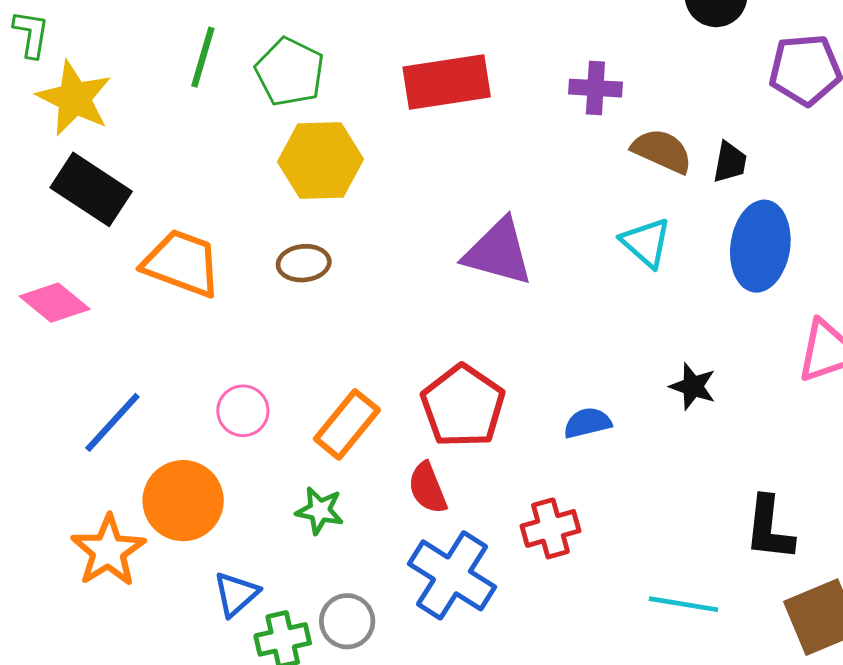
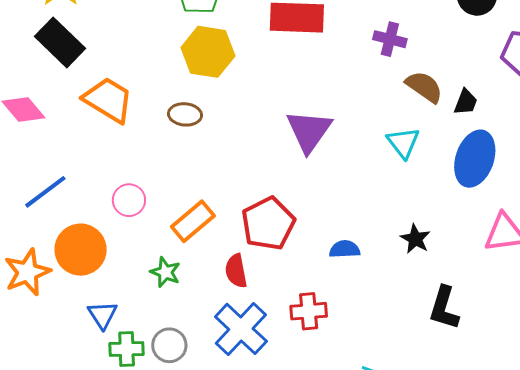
purple triangle: (498, 252) -> (309, 131), turned 39
black L-shape: (769, 528) -> (444, 308), moved
blue triangle: (236, 594) -> (103, 315), turned -32

